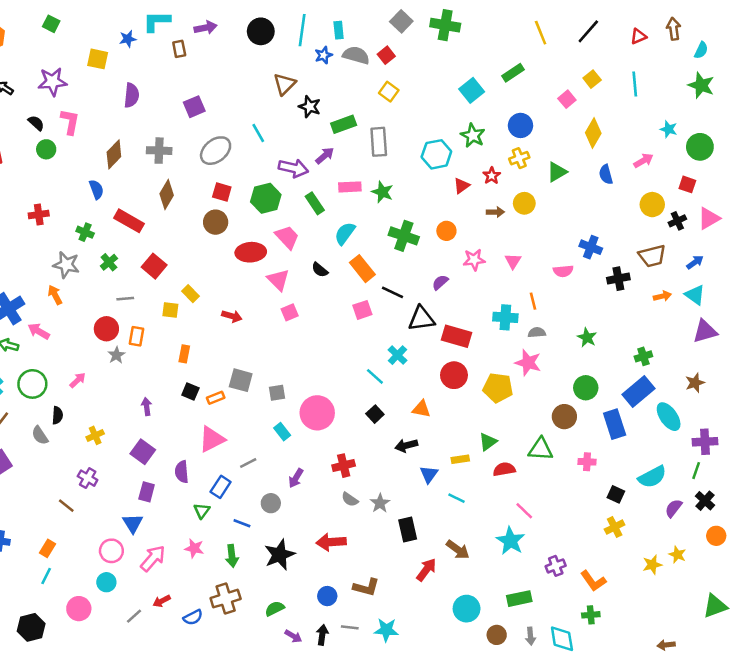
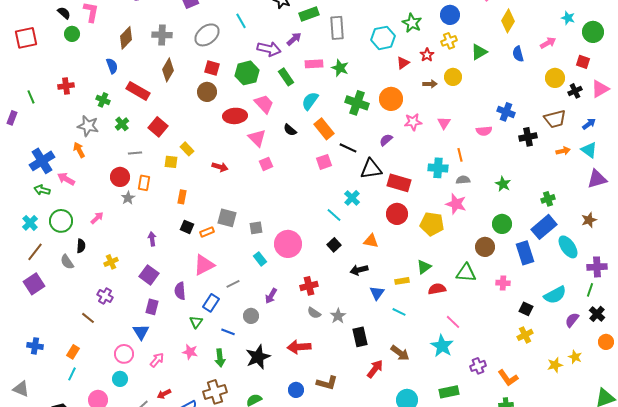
orange circle: (446, 231) -> (391, 99), size x1.5
pink arrow: (153, 558) -> (157, 360), size x0.7

